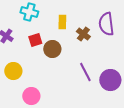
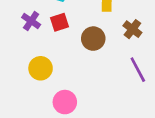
brown cross: (83, 34) -> (132, 29), moved
red square: (35, 40) -> (59, 22), moved

